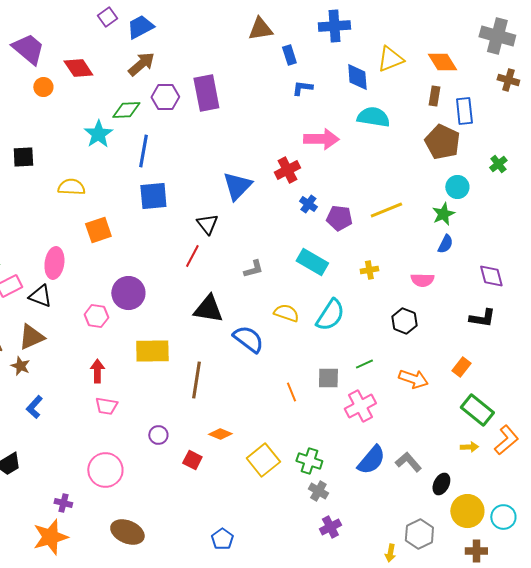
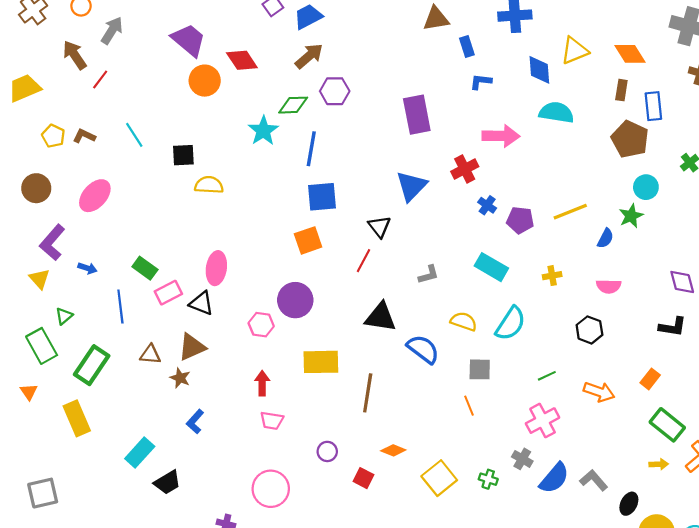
orange circle: (43, 87) -> (205, 81), size x1.5
purple rectangle: (206, 93) -> (417, 115), moved
yellow semicircle: (71, 187) -> (209, 185), moved
orange square: (98, 230) -> (308, 240), moved
blue semicircle: (445, 244) -> (605, 238), moved
gray square: (328, 378) -> (480, 369), moved
green cross: (309, 461) -> (488, 479), size x0.7
gray cross: (318, 491) -> (522, 459), moved

